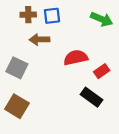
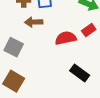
red rectangle: (102, 71) -> (89, 30), moved

